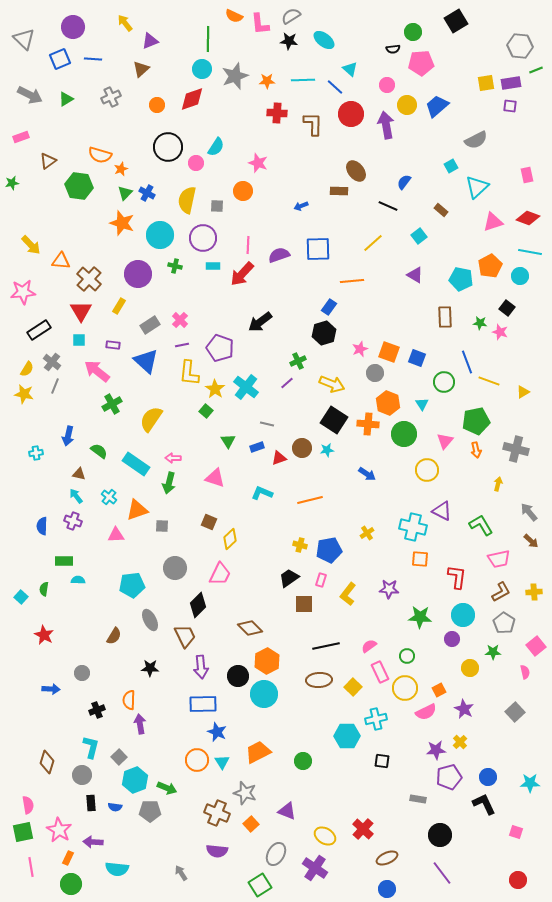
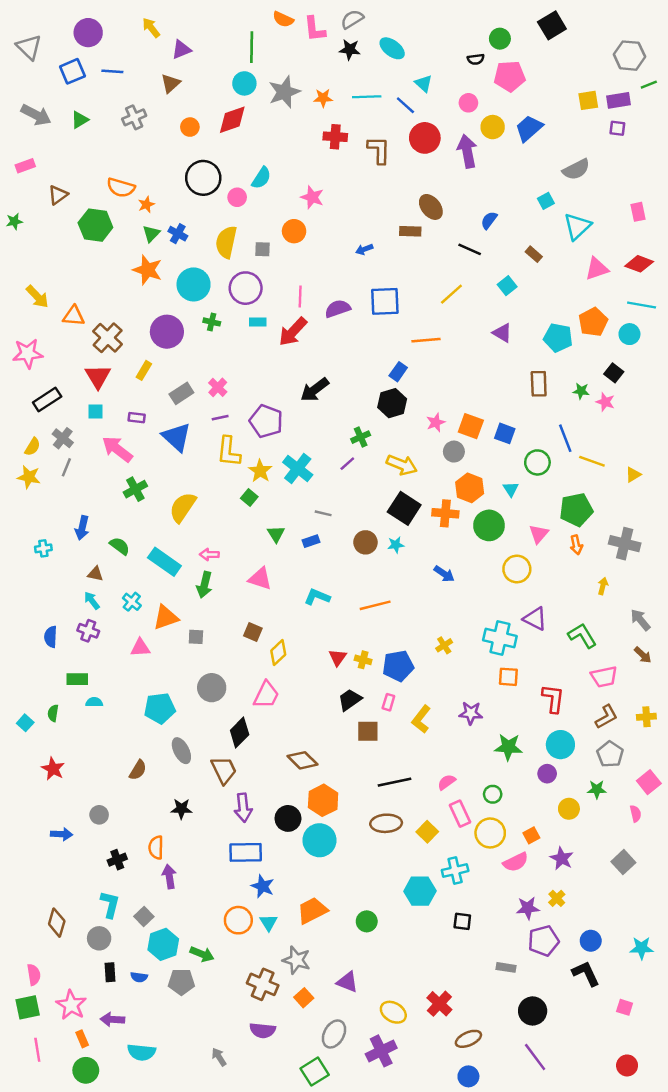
red triangle: (279, 458) -> (338, 657), moved, turned -35
orange rectangle: (68, 858) -> (82, 1039), turned -48
purple cross: (315, 868) -> (381, 1051), turned 30

